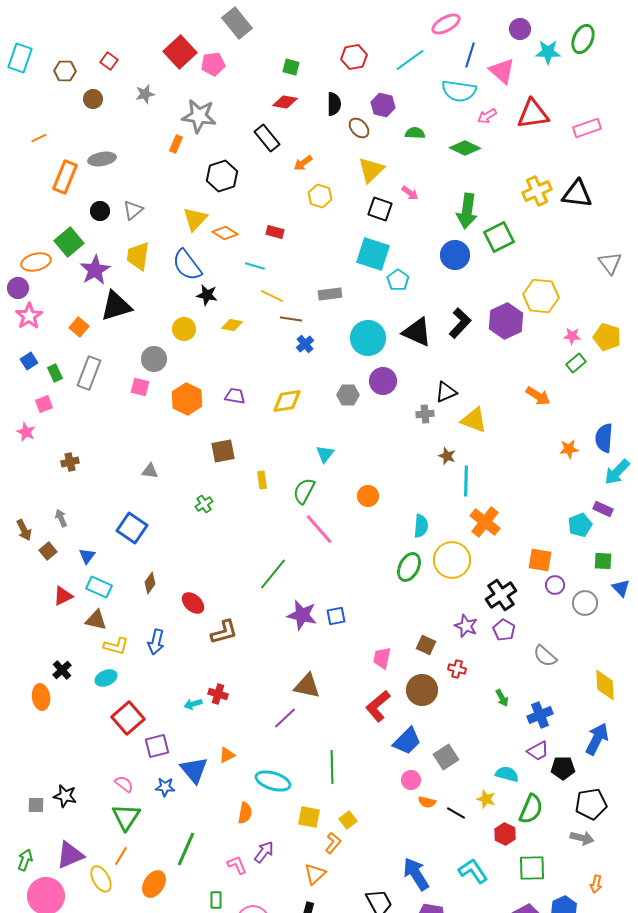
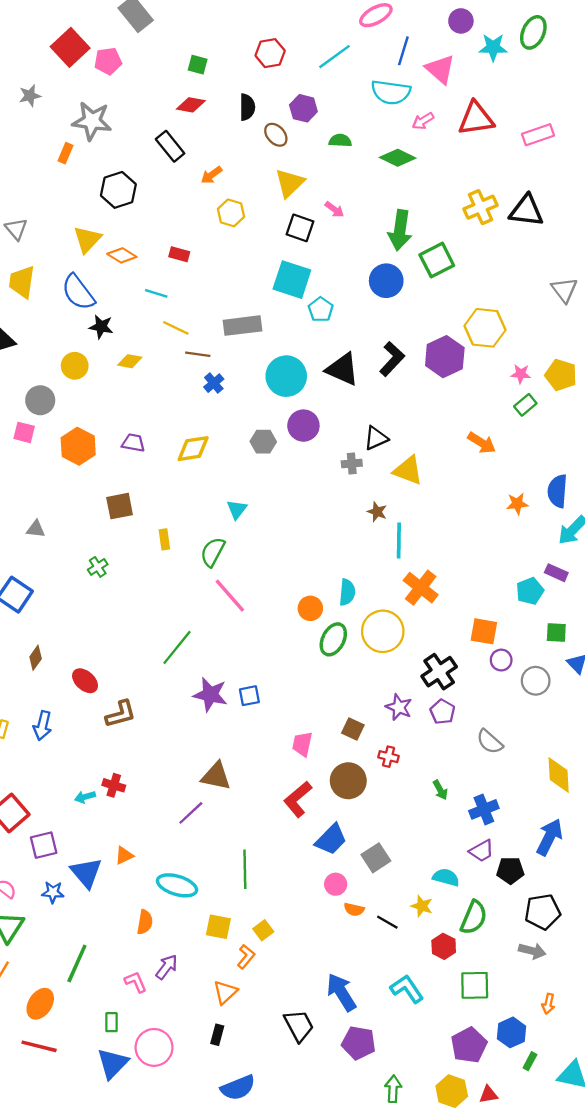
gray triangle: (133, 210) -> (16, 229), turned -30
gray rectangle: (330, 294) -> (243, 326), size x1.4
orange circle: (368, 496) -> (310, 608), moved

